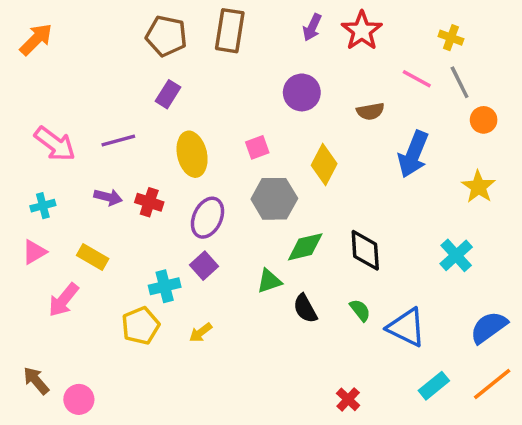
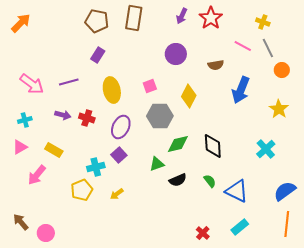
black semicircle: (305, 309) -> (178, 180), turned -84
orange line: (492, 384) -> (287, 224), turned -45
cyan rectangle: (434, 386) -> (240, 227), moved

